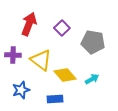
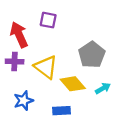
red arrow: (29, 24) -> (19, 35), moved, turned -45
purple square: (62, 28) -> (48, 20), moved, turned -35
gray pentagon: (93, 42) -> (92, 55), moved, turned 30

